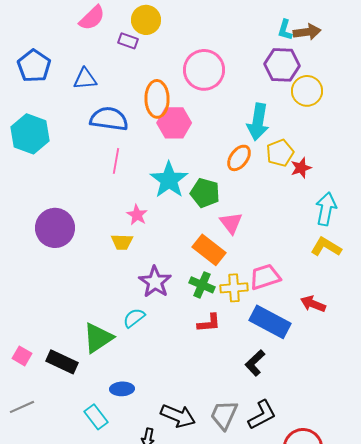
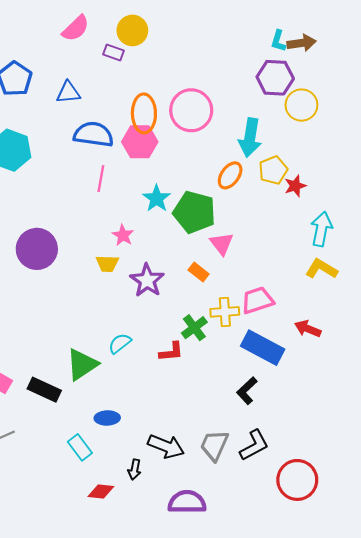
pink circle: (204, 70) -> (191, 110), moved
pink hexagon: (174, 123) -> (140, 142), moved
cyan star: (169, 180) -> (157, 198), size x0.7
green pentagon: (205, 193) -> (194, 212), size x1.4
orange rectangle: (209, 250) -> (199, 272), size x0.6
purple star: (155, 282) -> (147, 280), moved
green cross: (202, 285) -> (194, 328), moved, turned 30
red L-shape: (209, 323) -> (171, 352), moved

